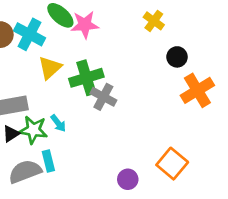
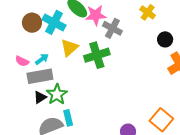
gray cross: (103, 97) -> (112, 28), moved
cyan arrow: (58, 123) -> (42, 59), moved, turned -88
green star: (33, 130) -> (57, 94), turned 30

